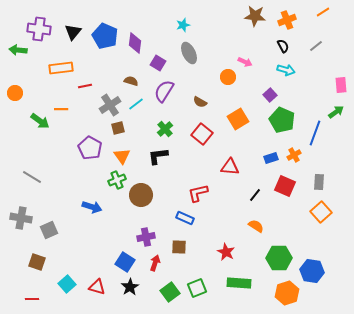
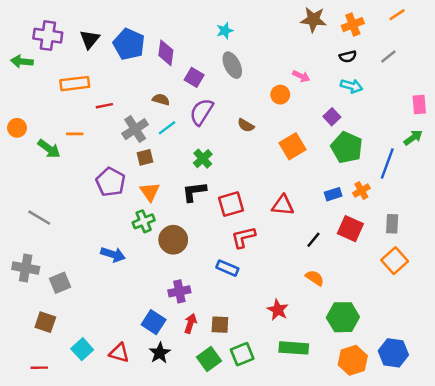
black semicircle: (283, 46) -> (348, 56), turned 104
orange circle: (15, 93) -> (17, 128), moved
red square: (202, 134) -> (231, 204), moved, turned 35
brown square: (179, 247) -> (220, 325), moved
blue hexagon: (312, 271) -> (393, 353), moved

